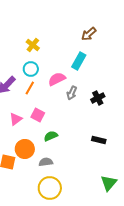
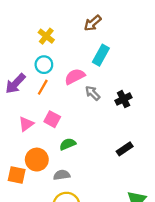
brown arrow: (89, 34) -> (93, 23), moved
gray arrow: (72, 93) -> (93, 93), turned 112
black rectangle: (99, 140) -> (125, 149), turned -48

